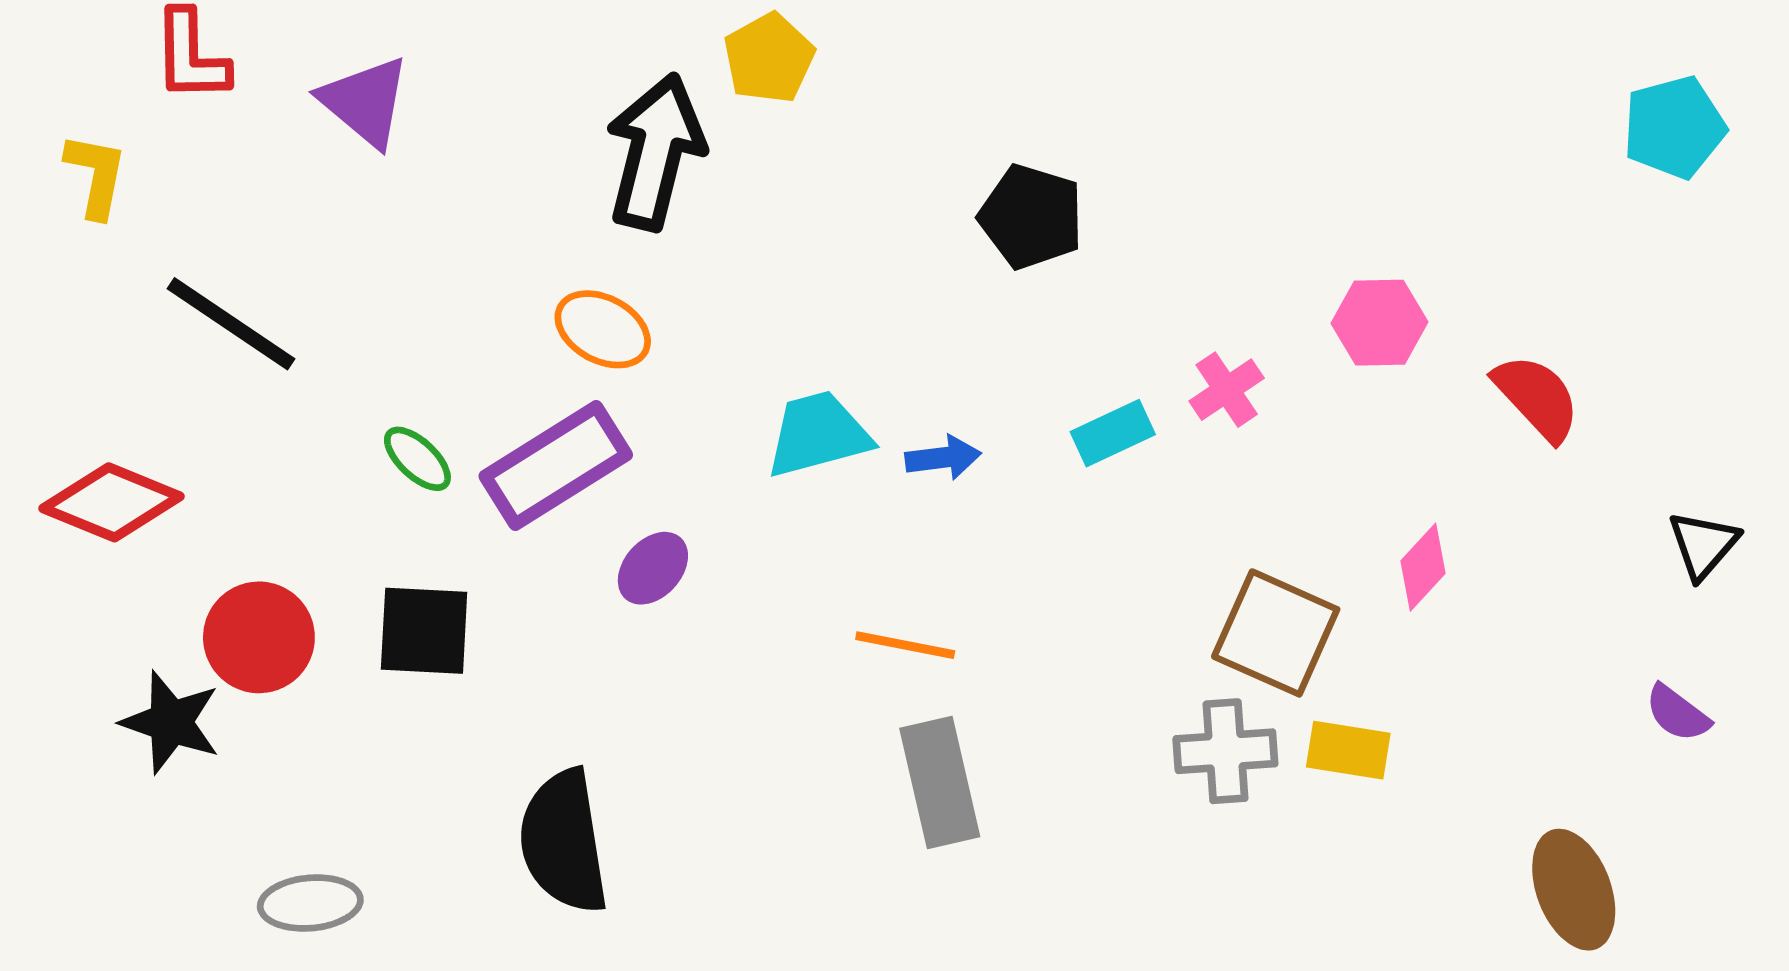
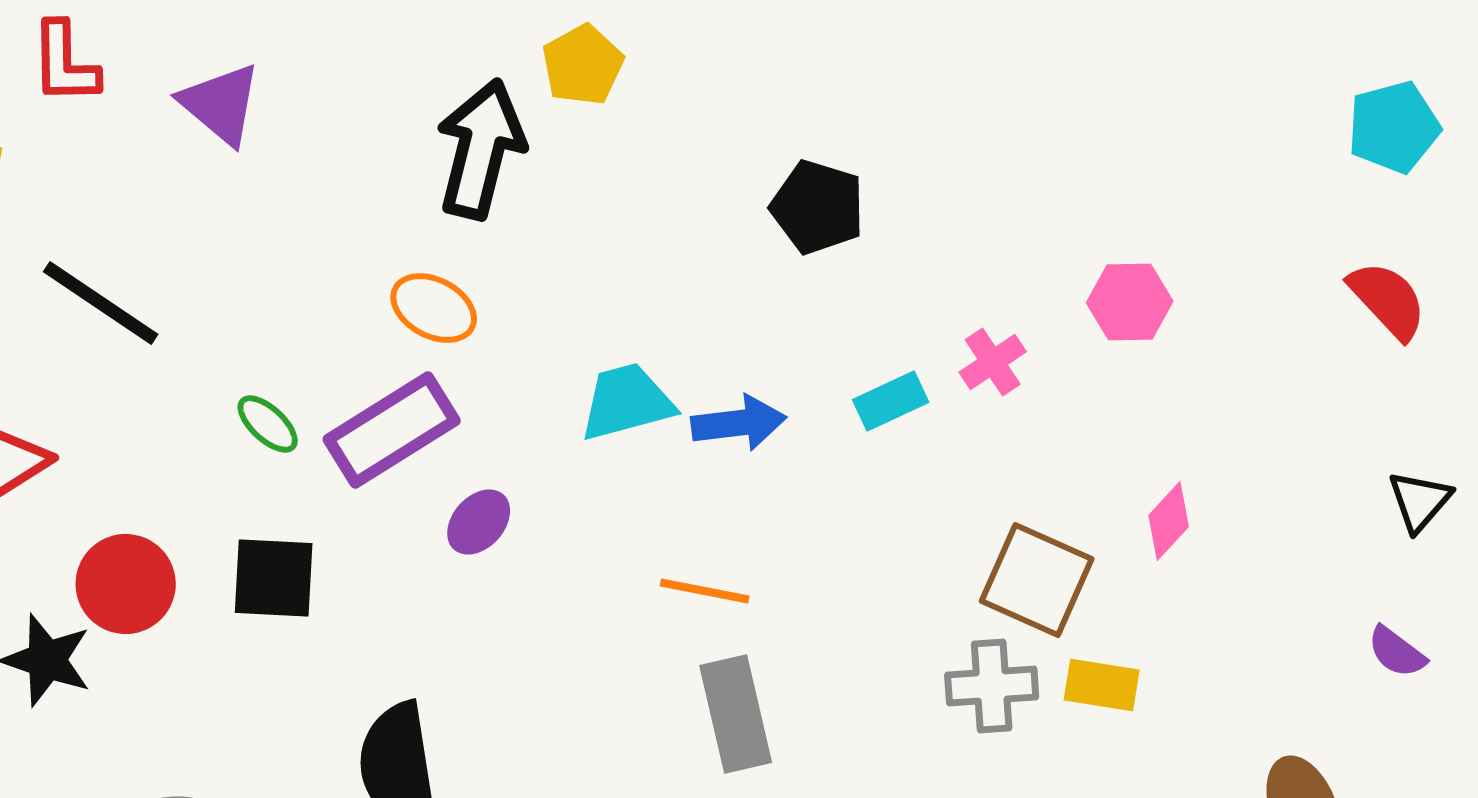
red semicircle: (1537, 397) -> (1388, 300), moved
blue arrow: (943, 458) -> (739, 423), size x1.4

